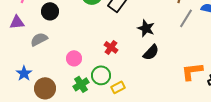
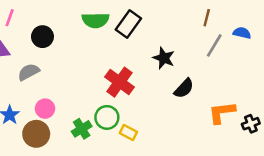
red cross: (111, 47) -> (120, 82), size x1.6
black semicircle: (151, 52) -> (184, 88), moved
pink circle: (74, 58) -> (45, 109), moved
yellow rectangle: (118, 87) -> (128, 133), turned 56

